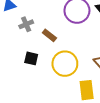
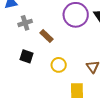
yellow circle: (65, 64) -> (59, 65), size x0.6

